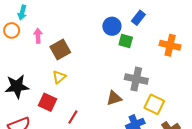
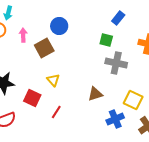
blue circle: (112, 26) -> (59, 26), moved
yellow triangle: (59, 77) -> (53, 80), moved, turned -32
gray cross: (136, 79) -> (116, 63), moved

